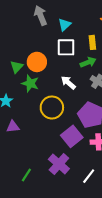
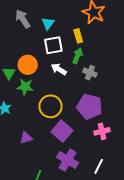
green arrow: (88, 62) -> (78, 56), turned -35
white arrow: (68, 83) -> (59, 69), moved
purple triangle: (13, 127) -> (26, 138), moved
purple square: (72, 136) -> (62, 131), moved

